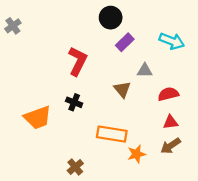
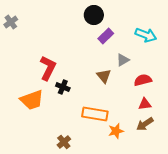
red L-shape: (78, 61) -> (48, 68), moved
gray triangle: (145, 71) -> (123, 60), turned -32

